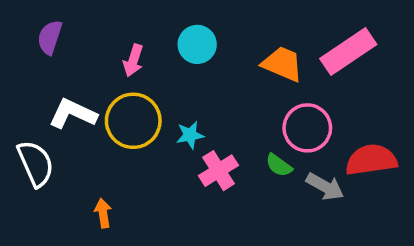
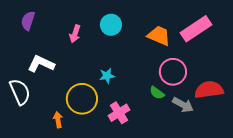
yellow circle: (133, 121) -> (82, 99), moved
pink cross: (218, 171) -> (119, 113), moved

